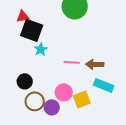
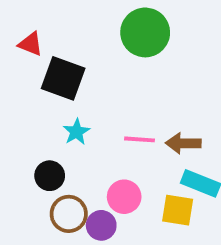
red triangle: (23, 16) -> (31, 44), moved, turned 32
cyan star: (41, 49) -> (76, 132), moved
yellow square: (82, 99) -> (178, 210), moved, turned 30

